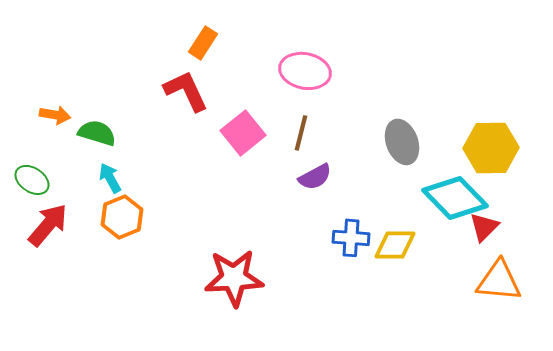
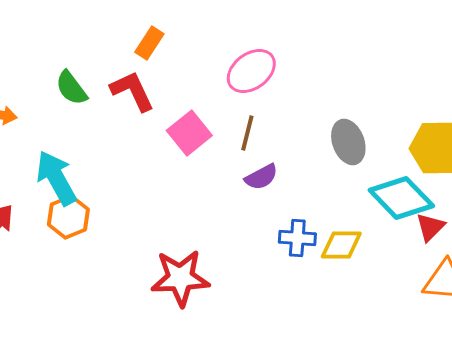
pink ellipse: (305, 71) -> (251, 71), turned -48
green semicircle: (97, 133) -> (71, 88), moved, turned -144
cyan arrow: (110, 178) -> (56, 178), size x1.8

